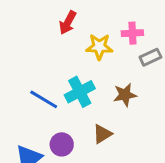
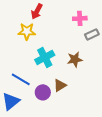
yellow star: (99, 47) -> (27, 31), moved
blue line: (44, 99) -> (21, 79), moved
purple circle: (62, 144) -> (43, 92), moved

